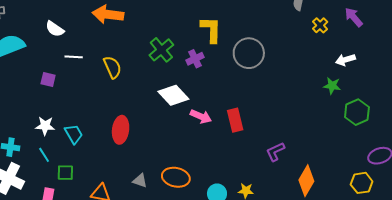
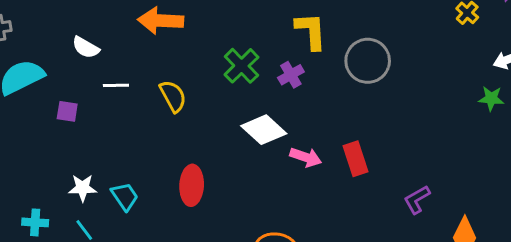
purple square: (48, 79) -> (67, 111), moved

